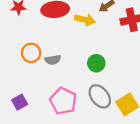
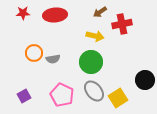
yellow arrow: (85, 20) -> (95, 36), moved
green circle: (96, 63) -> (91, 62), size x1.5

